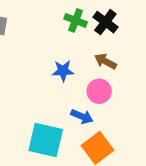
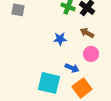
pink circle: (99, 91) -> (91, 54), moved

